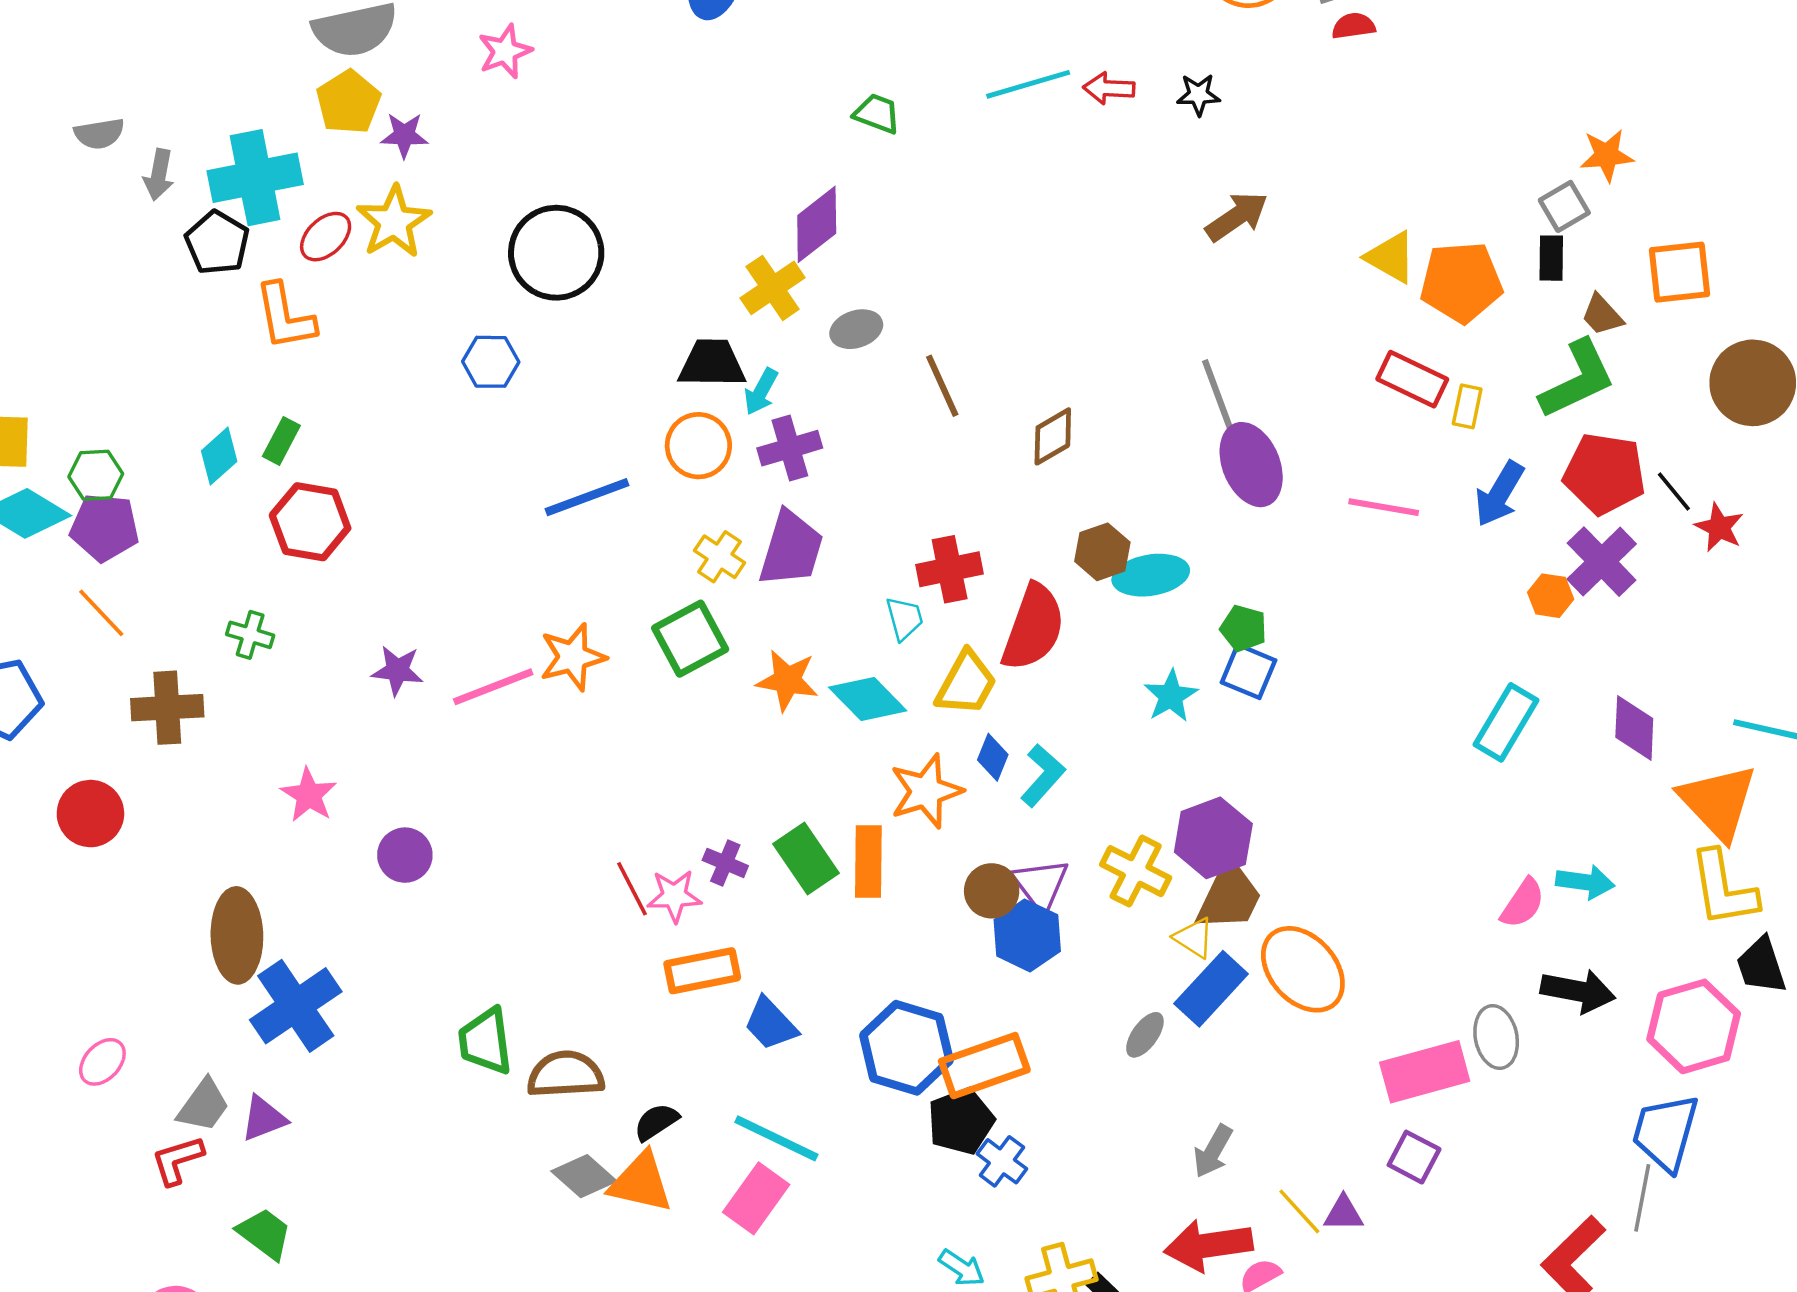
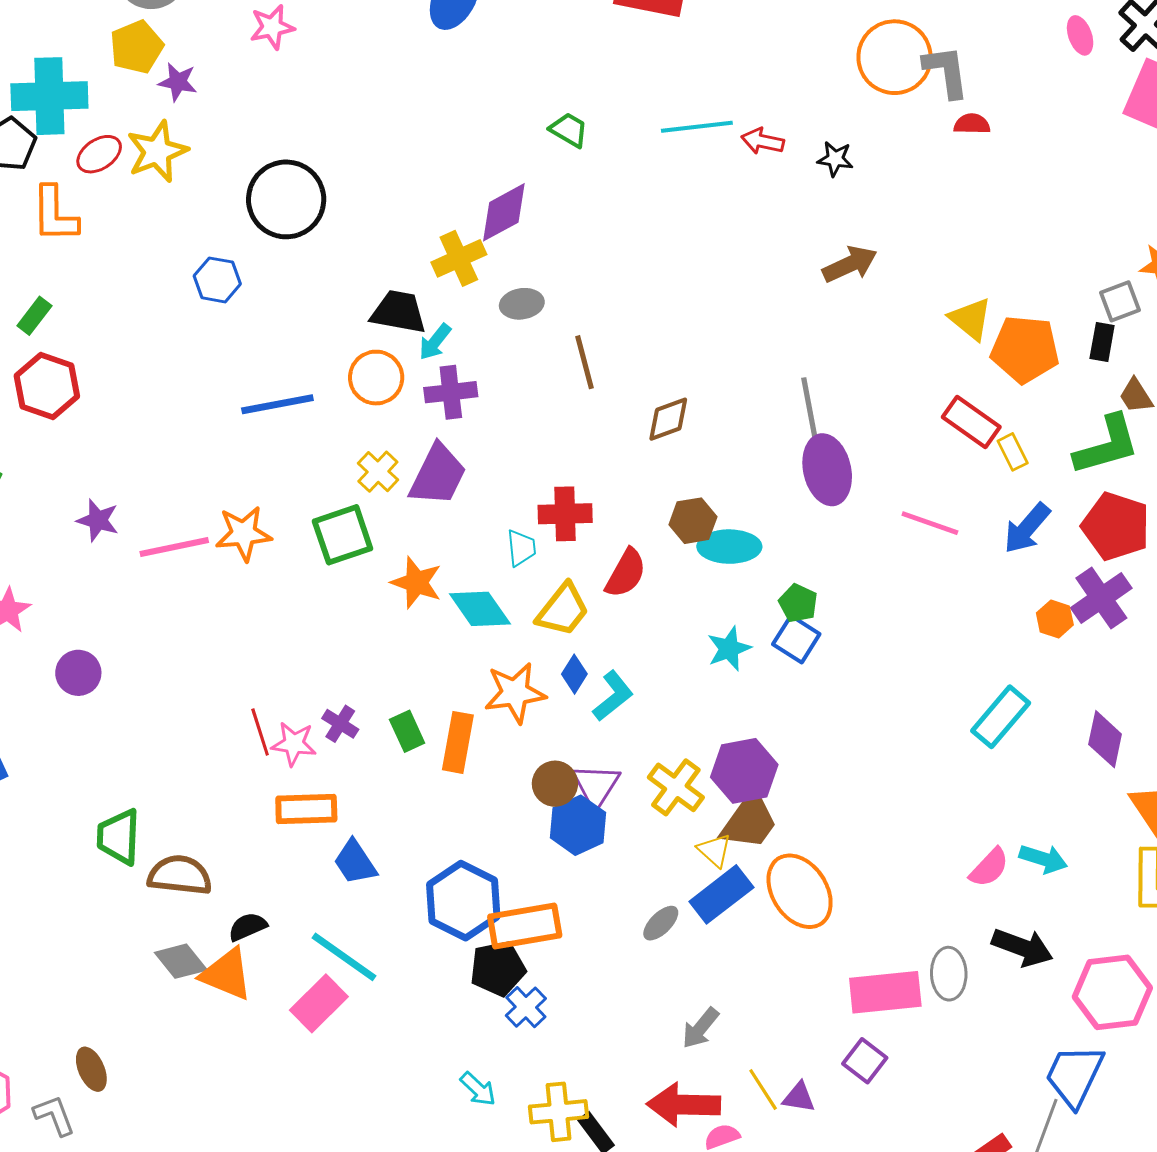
yellow rectangle: (1467, 406) -> (1013, 452), turned -48
red semicircle: (1033, 627) -> (626, 573), size x0.7
green rectangle: (806, 858) -> (407, 731), size x0.7

